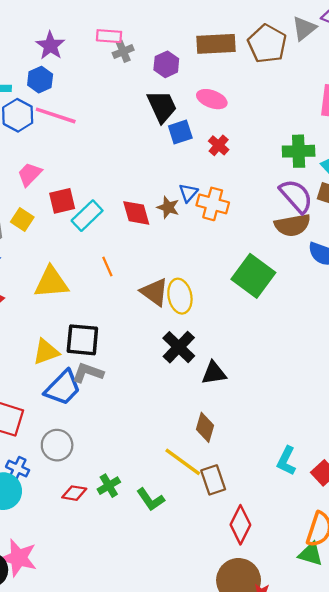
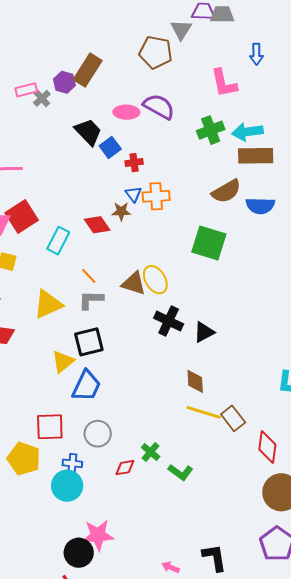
brown rectangle: (216, 44) -> (88, 70), moved, turned -36
purple hexagon: (166, 64) -> (64, 82), moved
red cross: (219, 145) -> (134, 163), moved, turned -30
purple semicircle: (296, 196) -> (159, 107), moved
red square: (62, 201) -> (22, 216), moved, size x1.4
gray L-shape: (88, 373) -> (91, 300), moved
brown diamond: (205, 427) -> (195, 381), moved
green L-shape: (151, 500) -> (180, 472), moved

